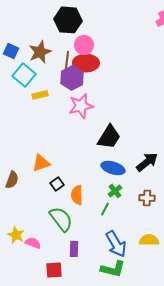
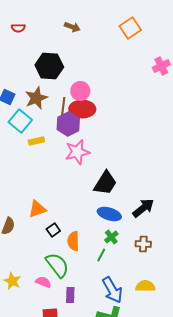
black hexagon: (68, 20) -> (49, 66), moved
pink semicircle: (33, 243) -> (43, 282), moved

